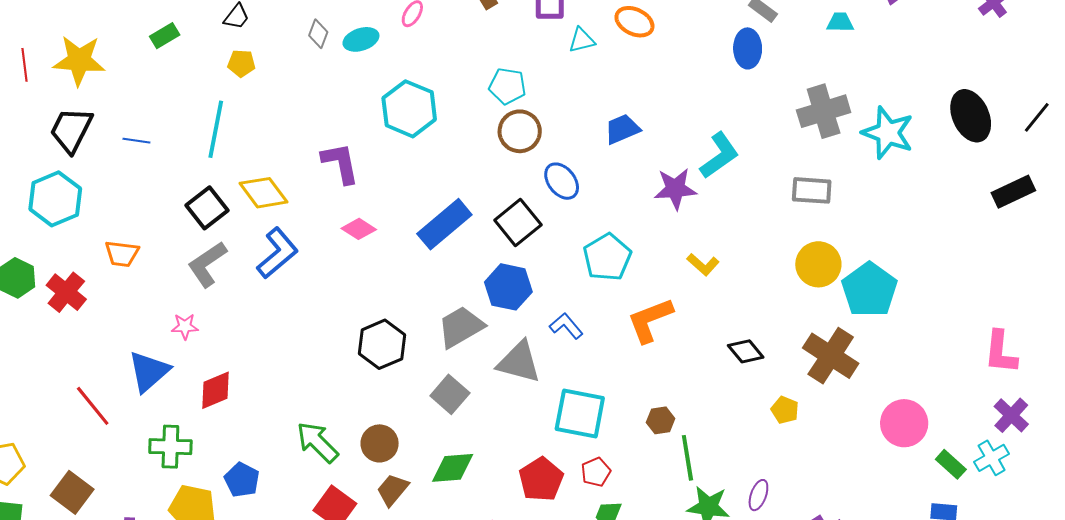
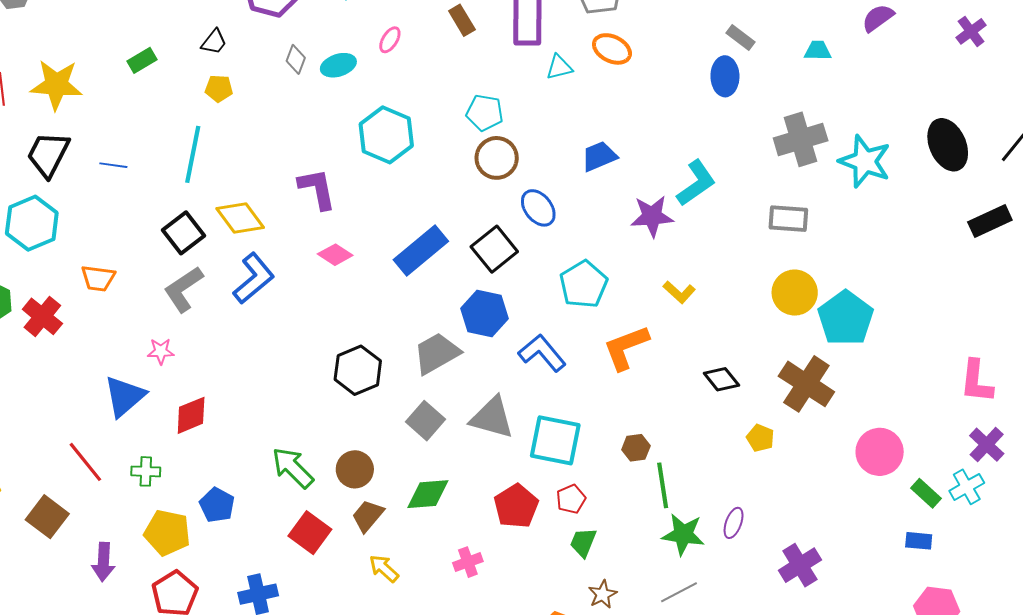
blue L-shape: (566, 326) -> (542, 353), size x1.4
gray triangle: (519, 362) -> (492, 418), moved
red line: (93, 406) -> (85, 462), moved
green cross: (170, 447) -> (146, 471), size x0.7

